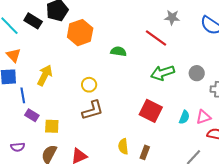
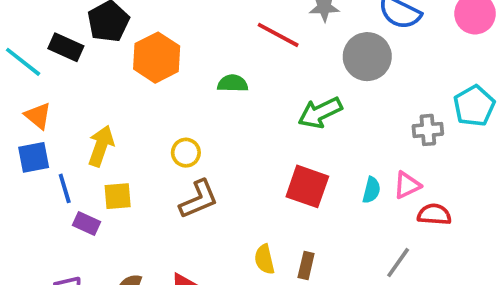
red line: (156, 38) -> (278, 35), moved
gray circle: (197, 73) -> (367, 57), moved, size x1.6
yellow square: (52, 126) -> (118, 196), moved

